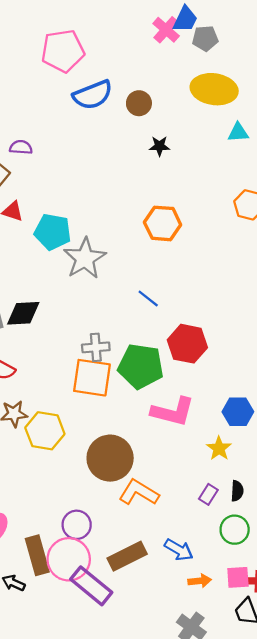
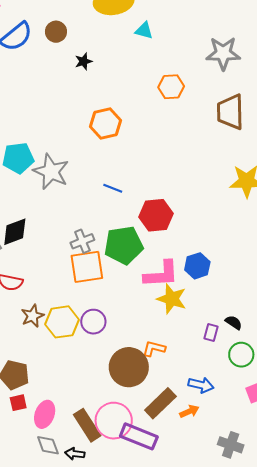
cyan triangle: (238, 132) -> (144, 31), turned 36
blue hexagon: (238, 412) -> (197, 266), moved
yellow star: (219, 448) -> (172, 299), moved, size x1.4
brown circle: (110, 458) -> (129, 367), moved
black semicircle: (237, 491) -> (234, 322), turned -42
orange L-shape: (139, 493) -> (154, 349), size x0.7
purple circle: (77, 525) -> (93, 322), moved
orange arrow: (200, 581) -> (189, 411), moved

